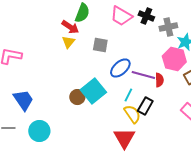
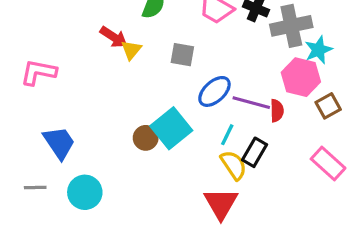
red arrow: (70, 27) -> (114, 37), moved
gray cross: (168, 27) -> (291, 26), size x1.4

